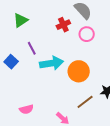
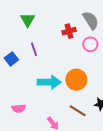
green triangle: (21, 20) -> (28, 20), turned -35
cyan arrow: (52, 63) -> (49, 82), moved
brown line: (85, 102) -> (78, 111), turned 60

